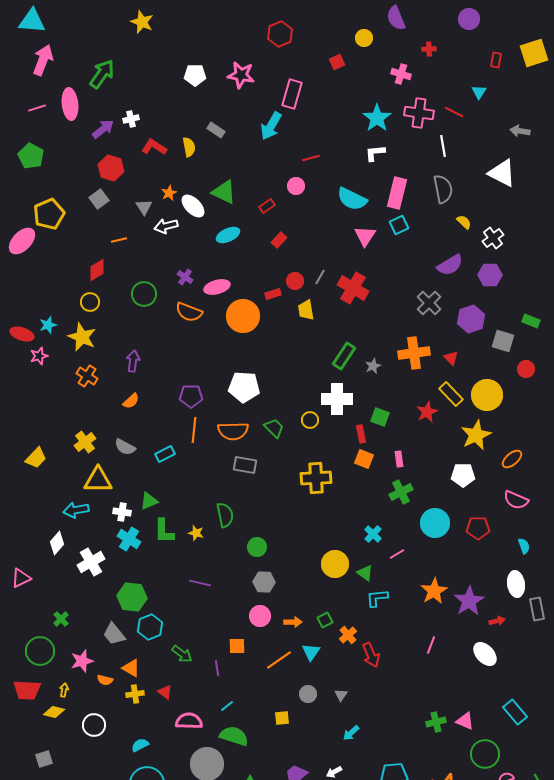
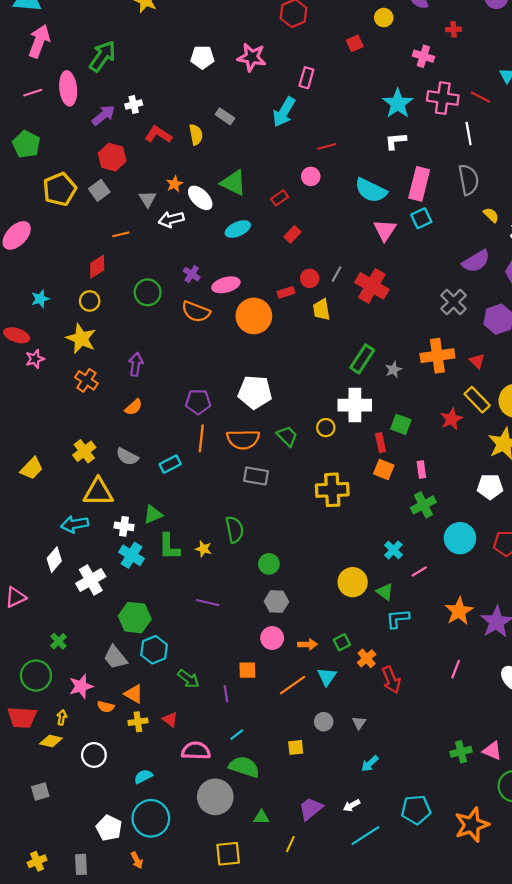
pink rectangle: (292, 94) -> (306, 78), size x0.7
yellow pentagon: (49, 214) -> (60, 189), moved
cyan star: (48, 325) -> (40, 299), moved

